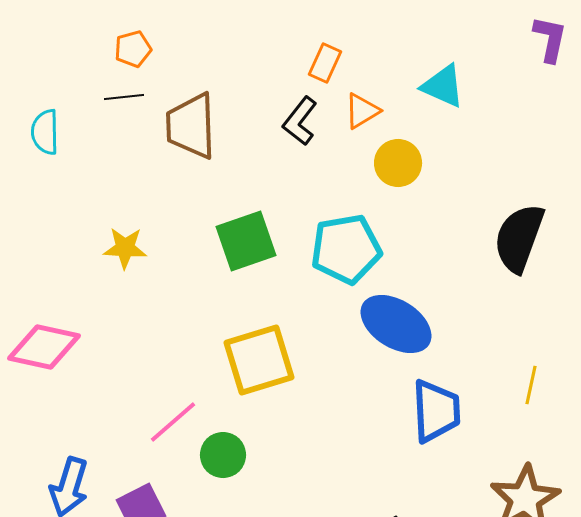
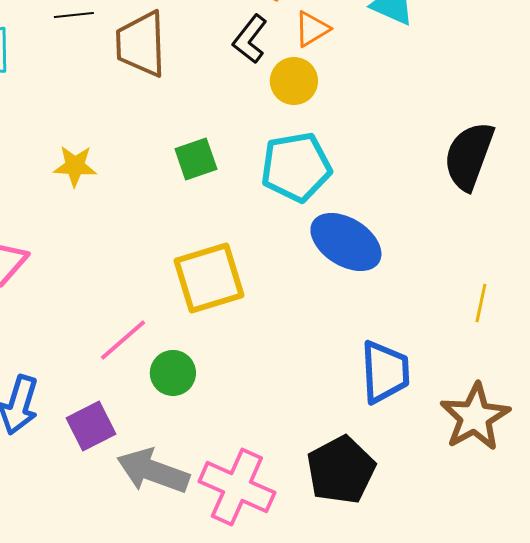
yellow circle: (398, 163) -> (294, 81), moved
green square: (246, 241) -> (196, 159), size x0.7
blue trapezoid: (436, 411) -> (385, 372), moved

